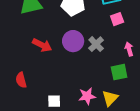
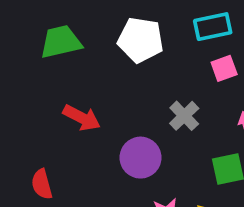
purple circle: (73, 41) -> (141, 158), moved

